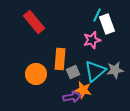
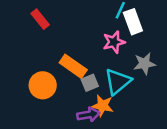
red rectangle: (34, 22) -> (40, 19), size x0.7
orange rectangle: (60, 59) -> (73, 66), turned -60
gray star: (115, 70) -> (144, 64), moved

